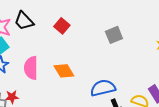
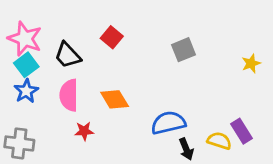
black trapezoid: (24, 21) -> (68, 55), moved
red star: (12, 97) -> (84, 131), moved

